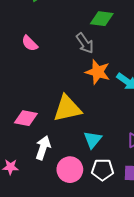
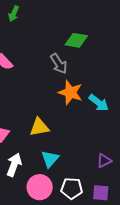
yellow triangle: (67, 108) -> (39, 127), size x0.7
cyan triangle: (93, 140) -> (50, 159), moved

